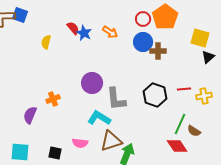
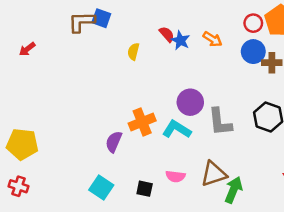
orange cross: (53, 99) -> (142, 122), size x1.5
cyan L-shape: (99, 118) -> (177, 129), moved
cyan square: (20, 152) -> (101, 187), turned 30

